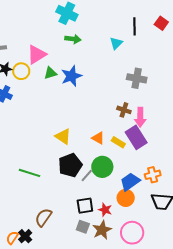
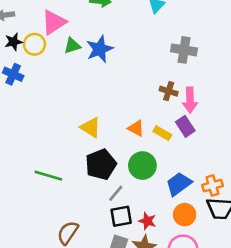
purple rectangle: (136, 137) -> (185, 126), size x0.7
orange cross: (153, 175) -> (212, 186), moved
gray line: (87, 176) -> (116, 193), moved
orange circle: (126, 198) -> (185, 215), moved

